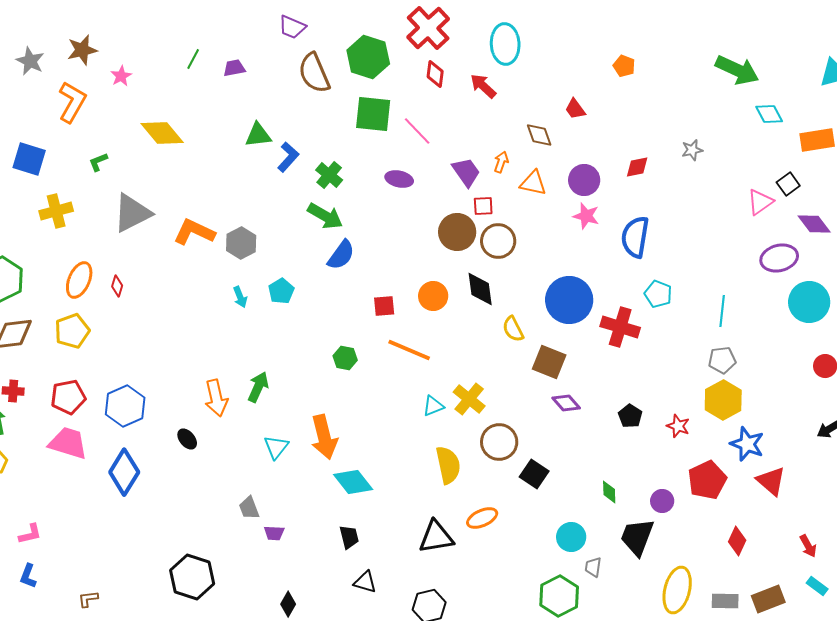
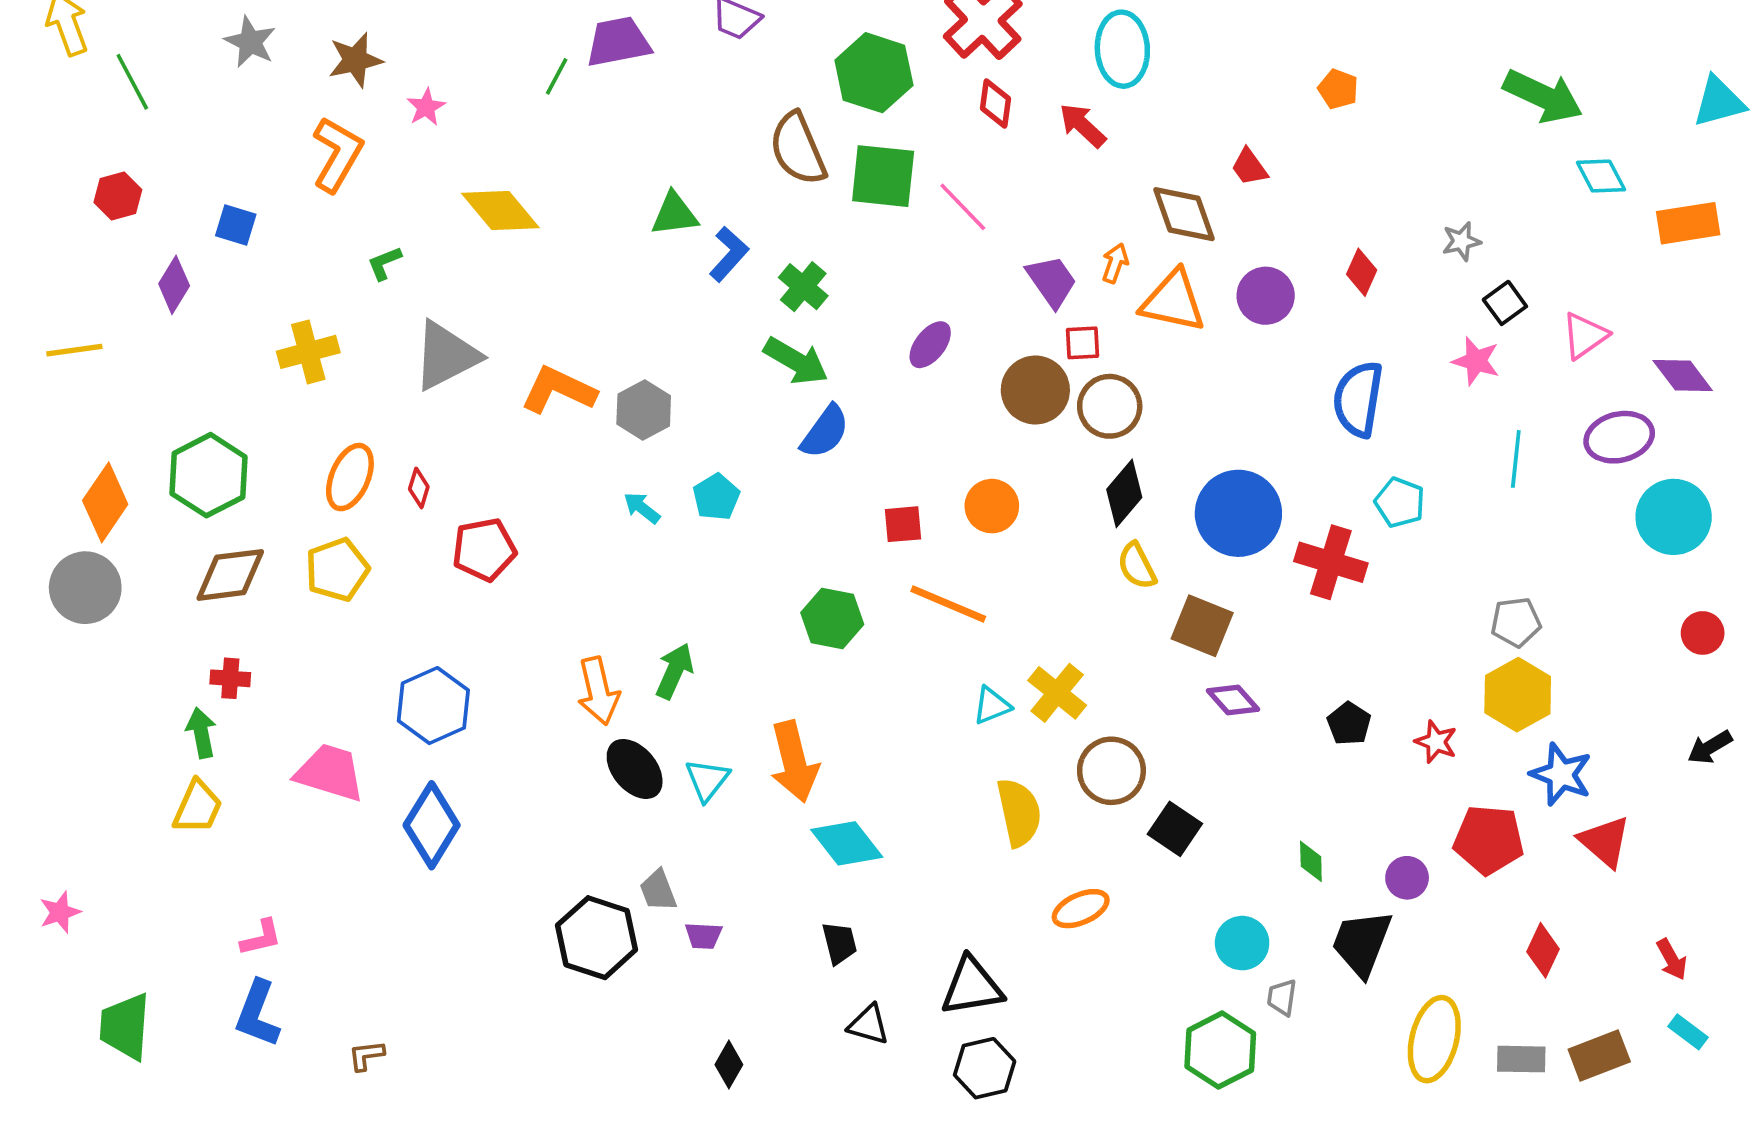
gray star: (30, 61) -> (250, 42), moved
purple trapezoid: (234, 68) -> (618, 42), moved, size x1.6
brown semicircle: (314, 73) -> (798, 149), moved
brown diamond: (539, 135) -> (1184, 214), size x1.4
blue square: (29, 159) -> (236, 225), moved, size x0.7
red diamond: (637, 167) -> (1362, 272), turned -55
purple ellipse: (399, 179) -> (930, 345), moved, turned -64
orange triangle: (533, 183) -> (1173, 301), size x1.4
black square: (788, 184) -> (1505, 303), moved
pink star: (586, 216) -> (1476, 361), moved
black diamond: (480, 289) -> (1124, 493), moved, turned 48
cyan arrow: (240, 297) -> (642, 508), turned 150
cyan line: (722, 311) -> (1516, 459), moved
green hexagon: (345, 358) -> (832, 618), size x1.4
red pentagon: (68, 397) -> (484, 550), moved
black ellipse: (187, 439) -> (635, 769), moved, size x1.6
red pentagon: (707, 480) -> (1489, 840), turned 30
black triangle: (436, 537) -> (972, 987), moved
blue L-shape: (28, 576) -> (257, 1014), size x1.5
black hexagon: (192, 577) -> (597, 938), moved

